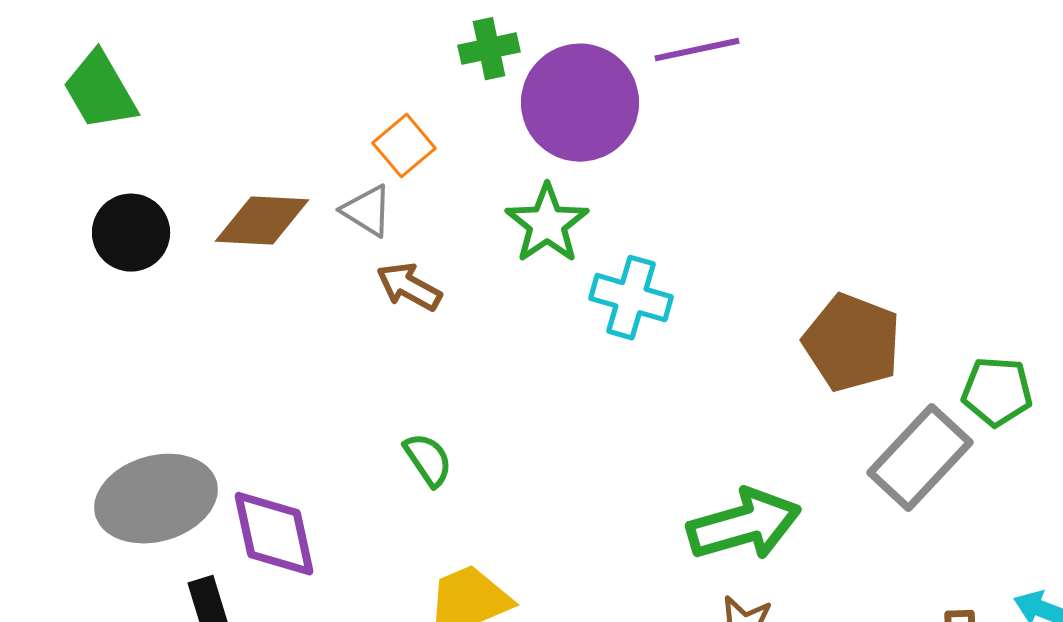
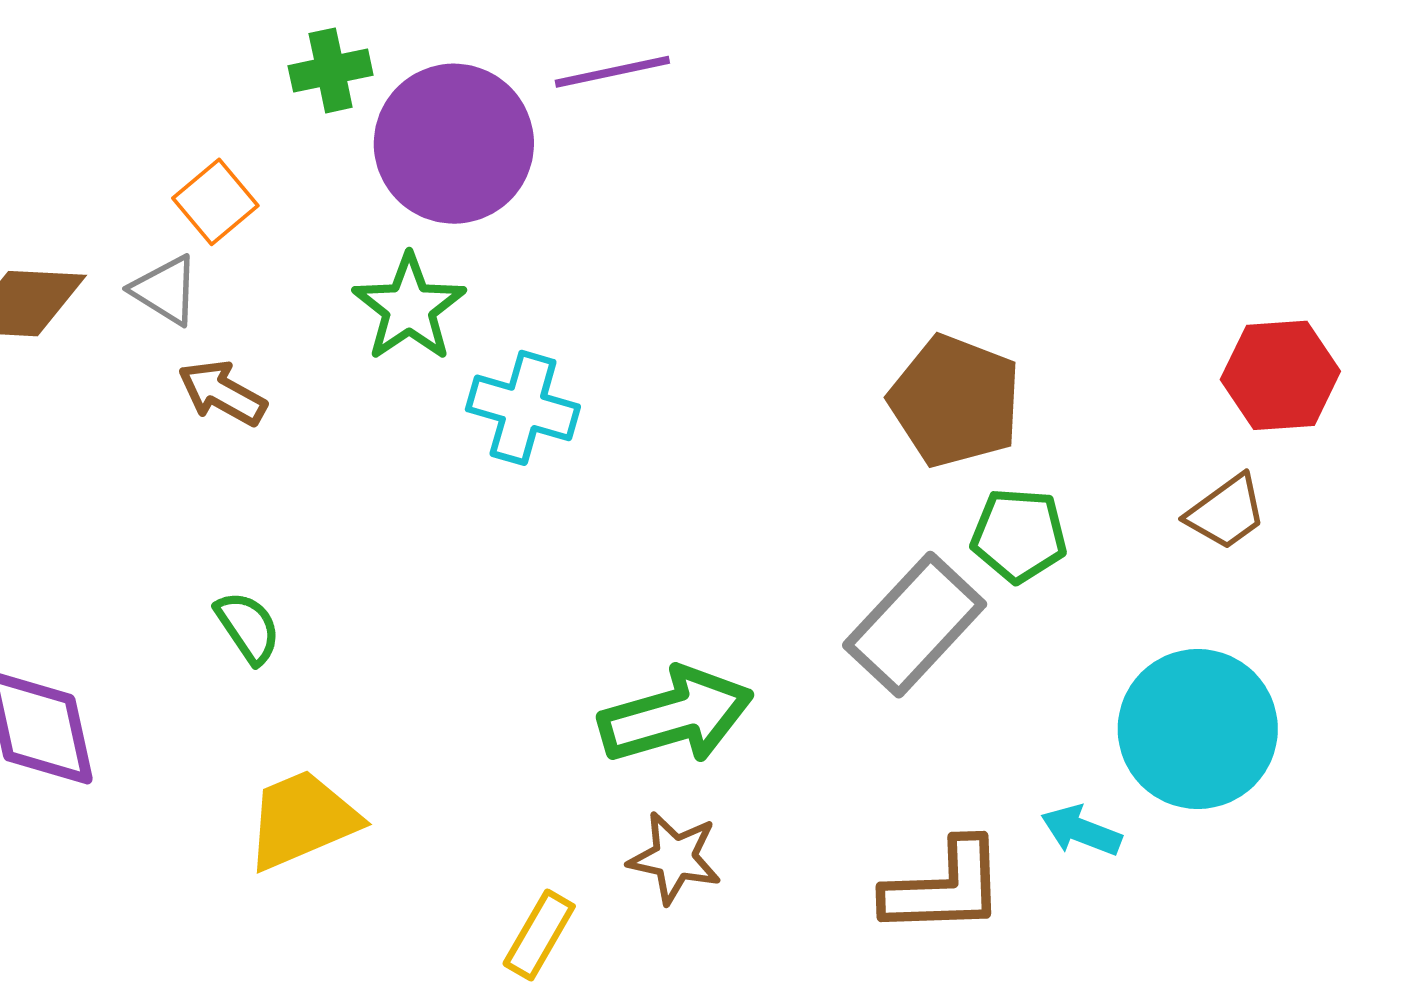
brown pentagon: (852, 343) -> (955, 401), moved

